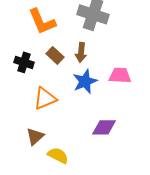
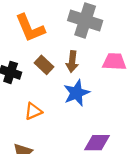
pink trapezoid: (120, 75) -> (114, 62), moved
orange triangle: (45, 98) -> (33, 111), size x0.7

